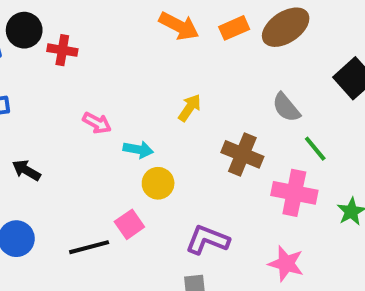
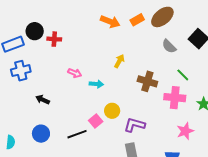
gray semicircle: (286, 107) -> (169, 46), moved
yellow circle: (158, 183) -> (112, 111), moved
pink star: (286, 264) -> (185, 131), moved, turned -30

